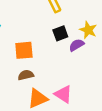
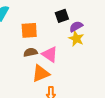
yellow star: (88, 30) -> (76, 39), moved
pink triangle: (63, 94) -> (50, 54), moved

